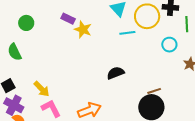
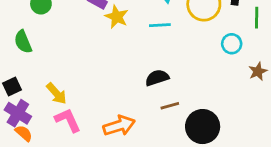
cyan line: (127, 33) -> (160, 25), moved
brown line: (154, 91) -> (170, 106), moved

